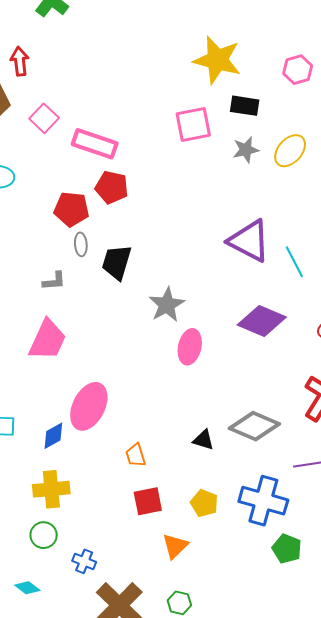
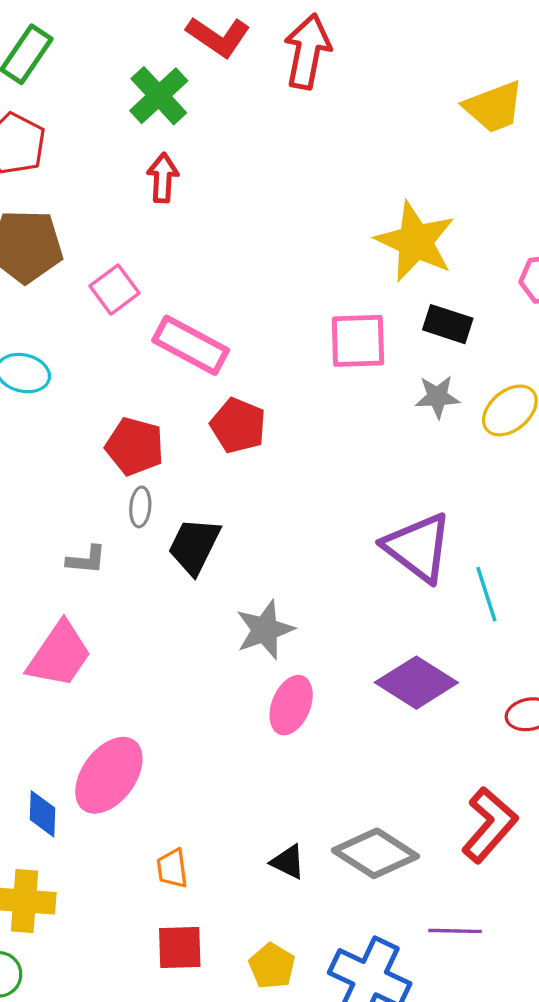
red arrow: (20, 61) -> (163, 178), moved
red pentagon: (112, 187) -> (238, 426), moved
blue diamond: (53, 436) -> (43, 814), turned -68

